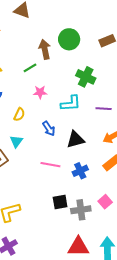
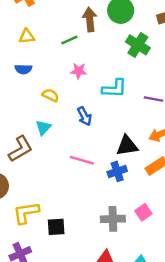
green cross: (86, 77) -> (138, 45), moved
yellow semicircle: (19, 114) -> (50, 95), turned -96
black triangle: (75, 140) -> (127, 146), moved
black square: (60, 202) -> (56, 227), moved

